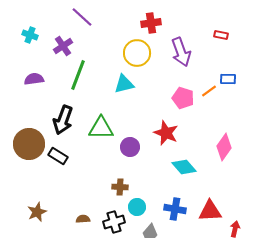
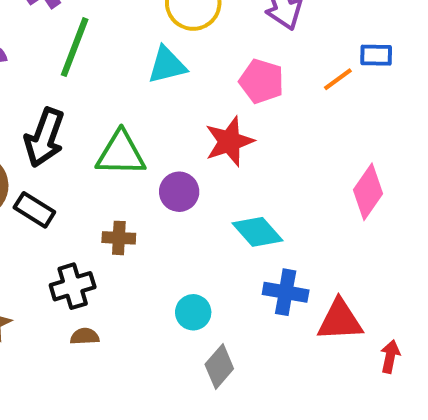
pink pentagon: (183, 98) -> (262, 81), moved
red star: (166, 133) -> (229, 141), moved, turned 30
cyan diamond: (184, 167) -> (257, 232), moved
brown cross: (120, 187) -> (119, 238), moved
blue cross: (175, 209) -> (286, 292), moved
black cross: (114, 222) -> (73, 286), moved

